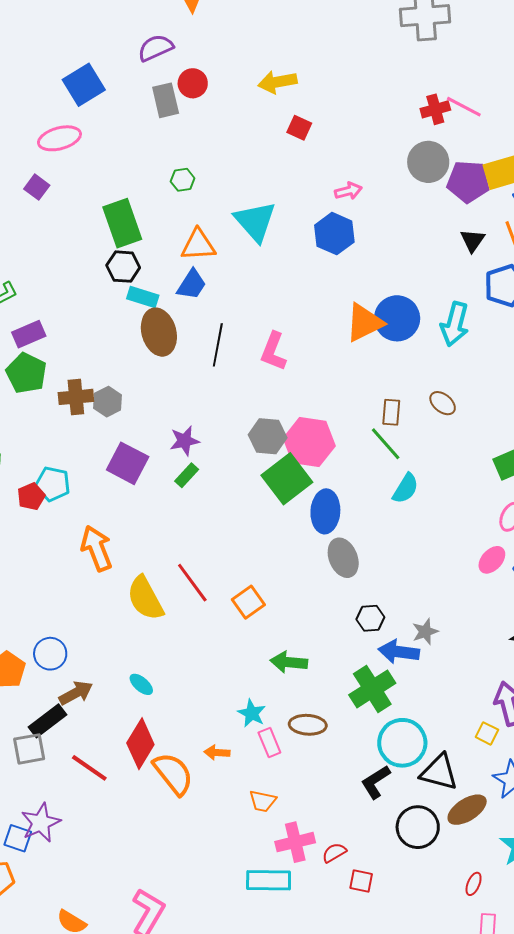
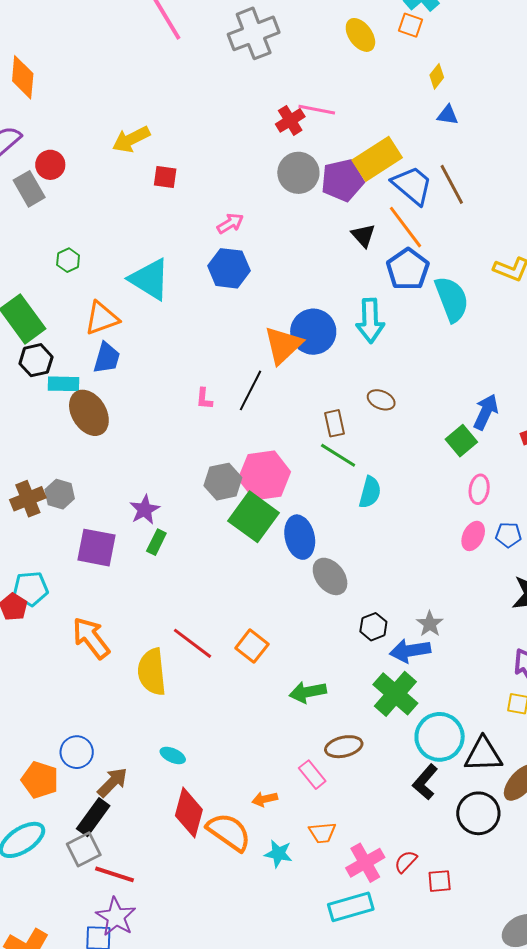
black line: (218, 345) -> (250, 390), moved, turned 33
pink L-shape: (273, 351) -> (204, 399), size x0.6
yellow semicircle: (145, 598) -> (152, 672), turned 39
cyan star: (252, 713) -> (278, 854), moved
red line: (89, 768) -> (114, 874), moved

